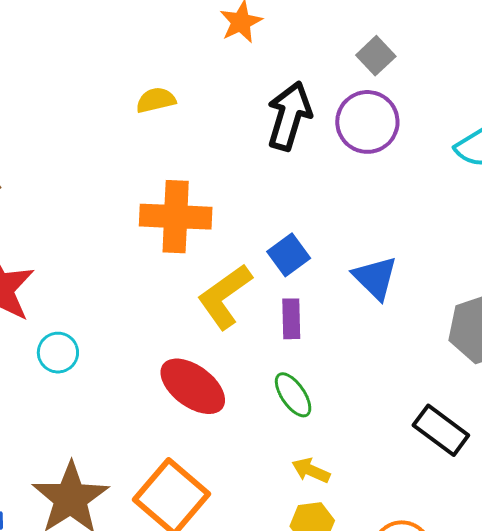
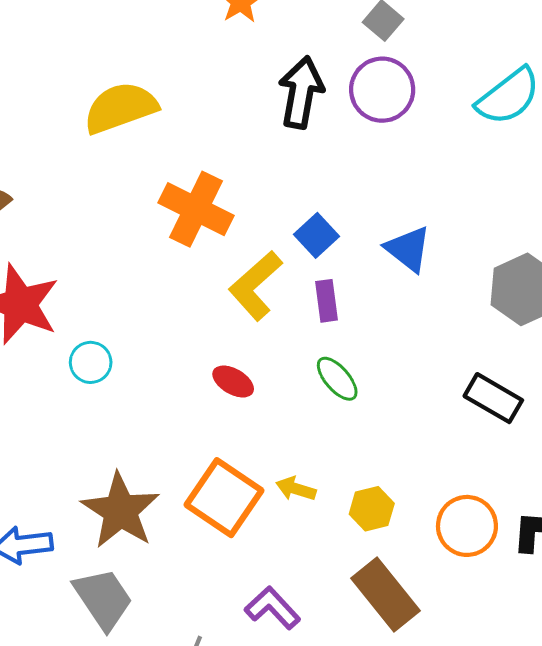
yellow semicircle: (156, 100) -> (120, 108), moved, size x1.8
orange cross: (176, 217) -> (196, 209), turned 30
red ellipse: (193, 386) -> (233, 382), size x0.6
yellow arrow: (311, 470) -> (296, 489), moved

